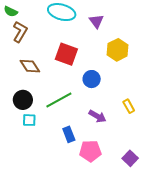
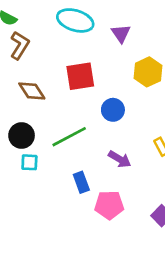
red square: (66, 54) -> (80, 76), turned -30

